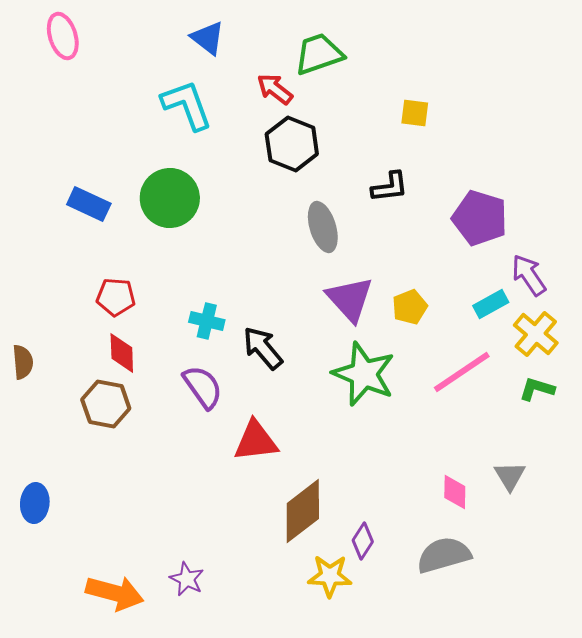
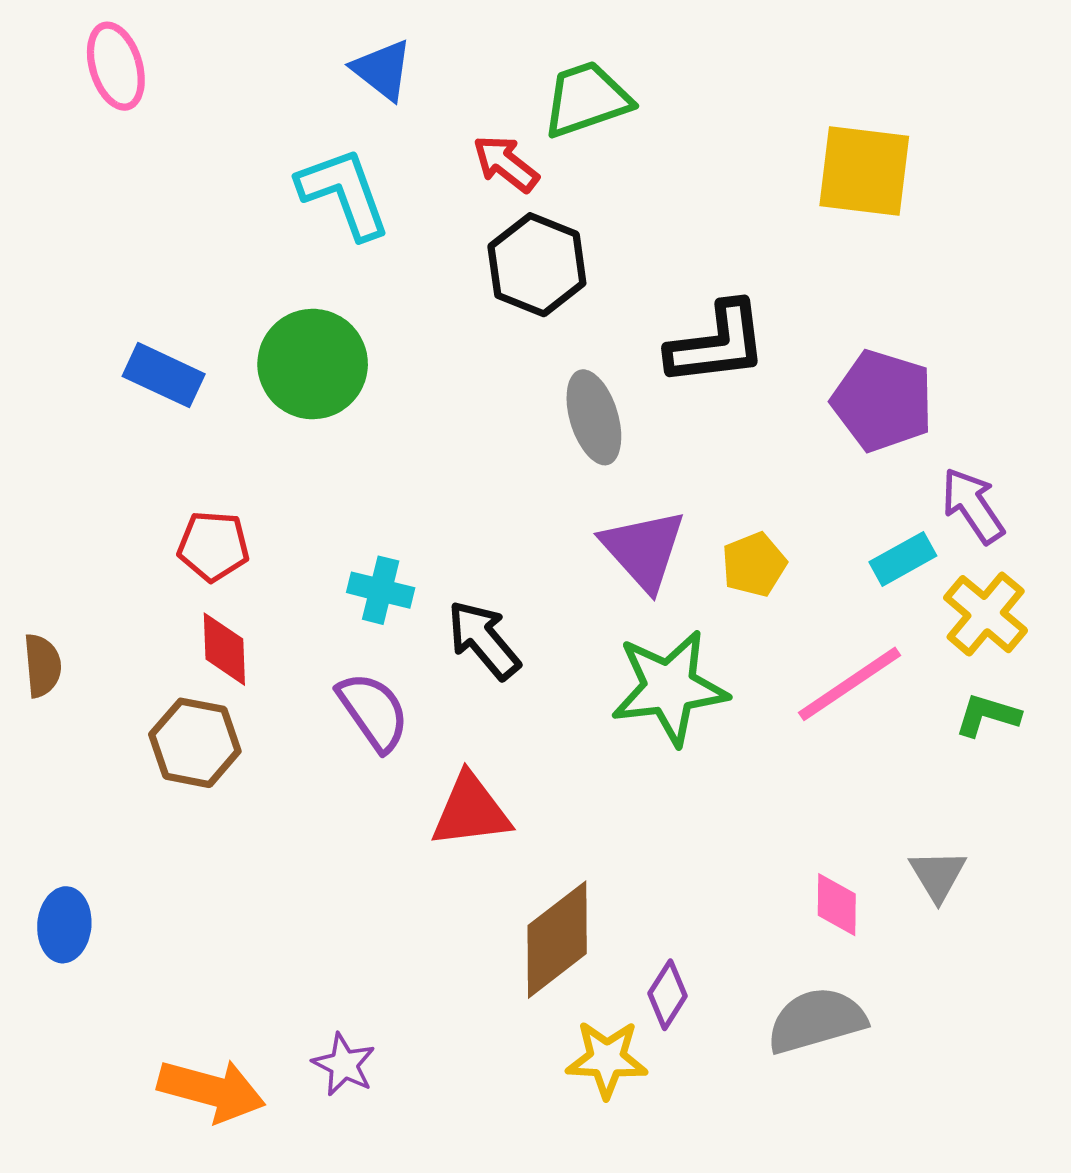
yellow square: (415, 113) -> (864, 171), moved, size x1.8
black L-shape: (390, 187) -> (717, 344), size x1.5
green star: (364, 374) -> (669, 688), turned -30

